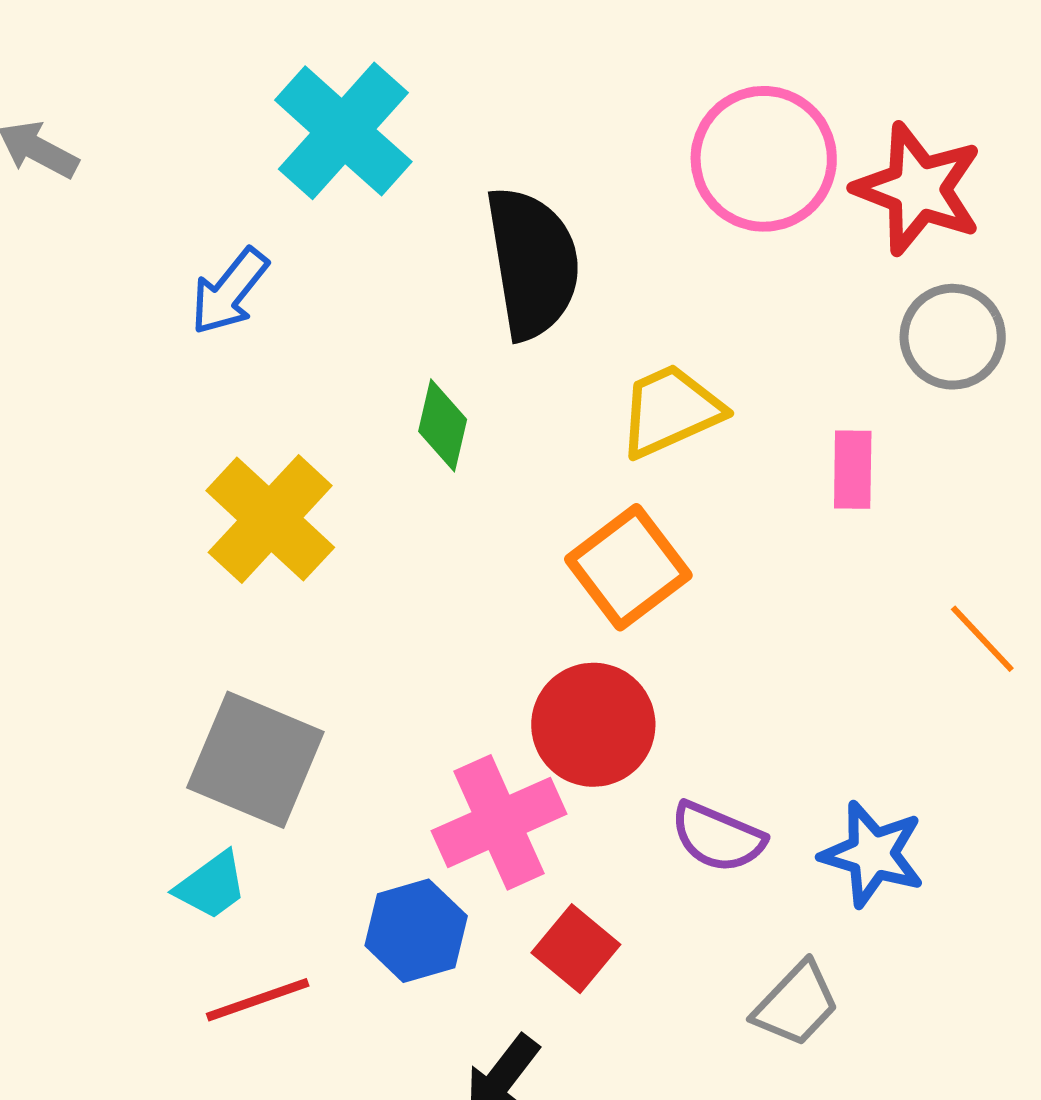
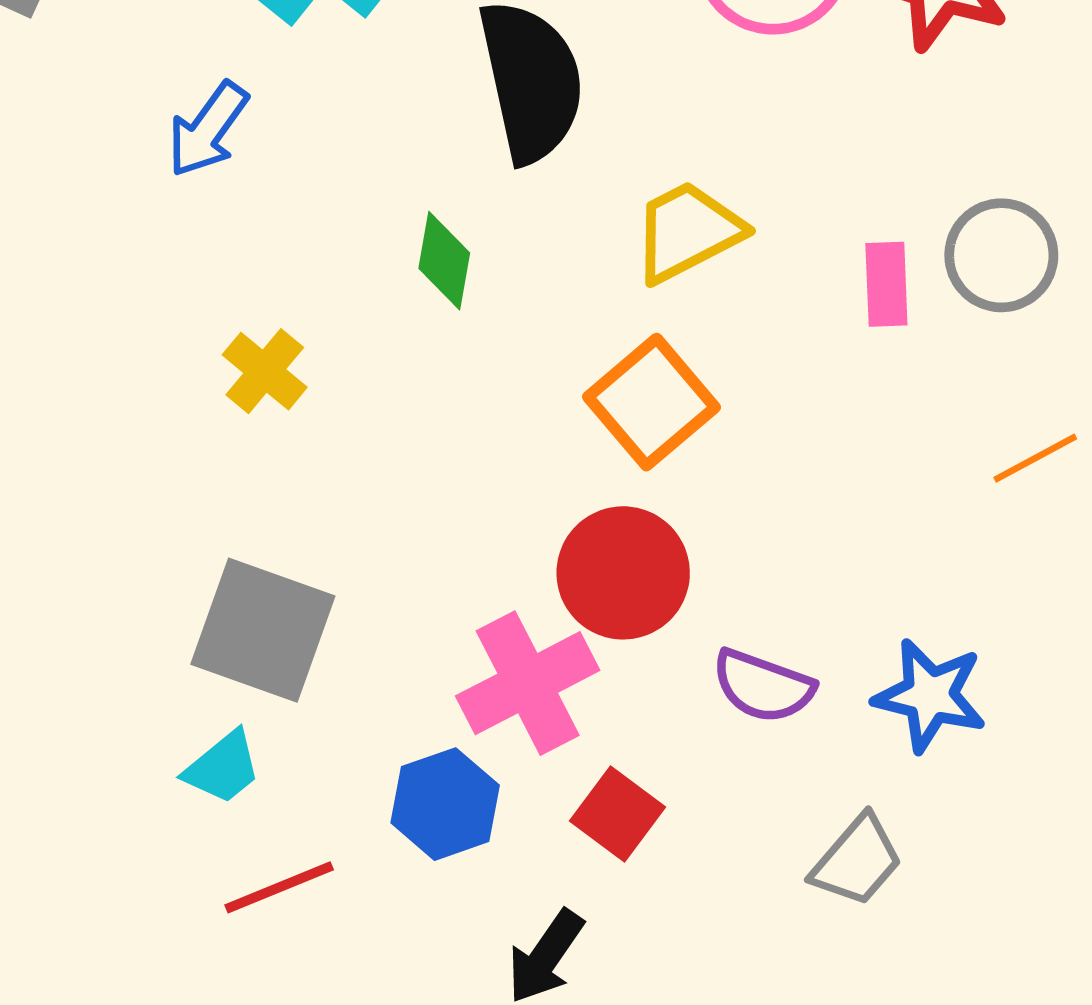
gray circle: (953, 337) -> (1001, 255), moved
yellow cross: (270, 519) -> (265, 371), size x0.6
orange line: (982, 639) -> (1035, 458), turned -72

